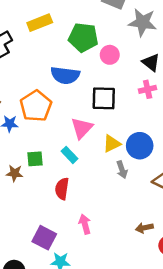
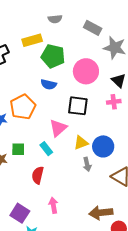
green pentagon: (83, 37) -> (53, 56), moved
pink circle: (110, 55) -> (86, 71), size x1.6
blue semicircle: (65, 75) -> (49, 84), size x0.7
brown arrow: (144, 228) -> (101, 213), size x1.6

